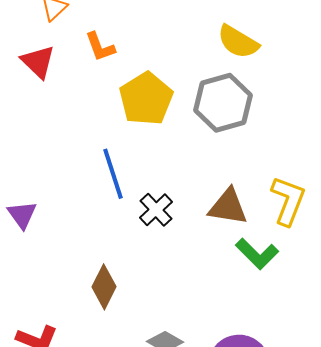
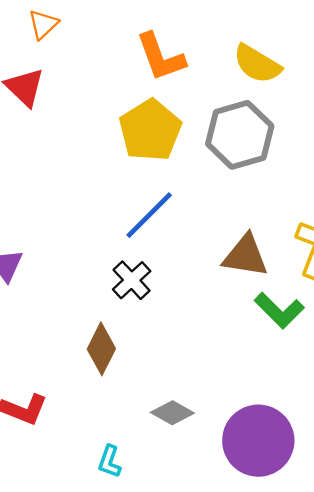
orange L-shape: (100, 47) -> (161, 57), moved, size x1.4
blue line: (113, 174) -> (149, 215), moved, turned 63
black cross: (156, 210) -> (132, 280), moved

